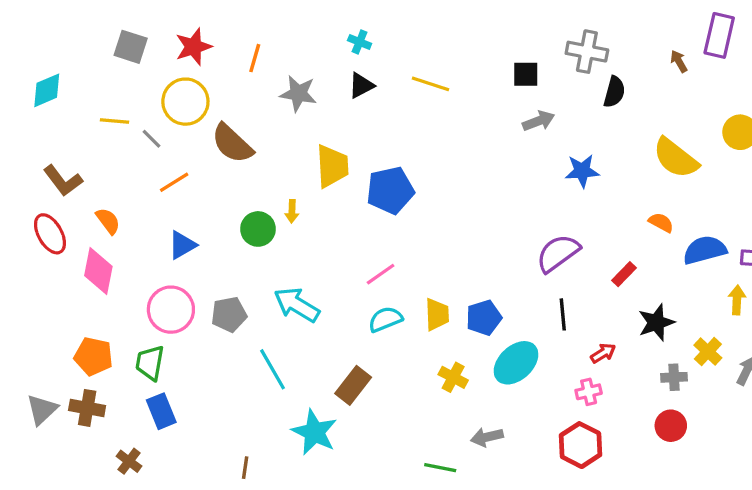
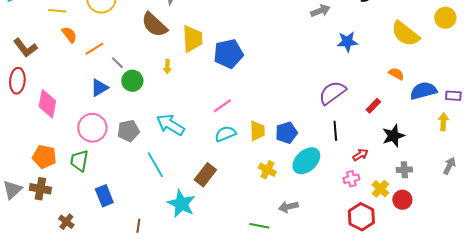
gray line: (152, 139) -> (117, 63), moved
brown semicircle: (232, 144) -> (154, 25), moved
orange semicircle: (108, 221) -> (69, 35), moved
green circle: (258, 229) -> (132, 81), moved
red ellipse: (50, 234) -> (17, 81), turned 35
yellow cross: (708, 352) -> (380, 189), moved
blue rectangle: (161, 411) -> (104, 196), moved
red hexagon: (580, 445) -> (361, 217), moved

